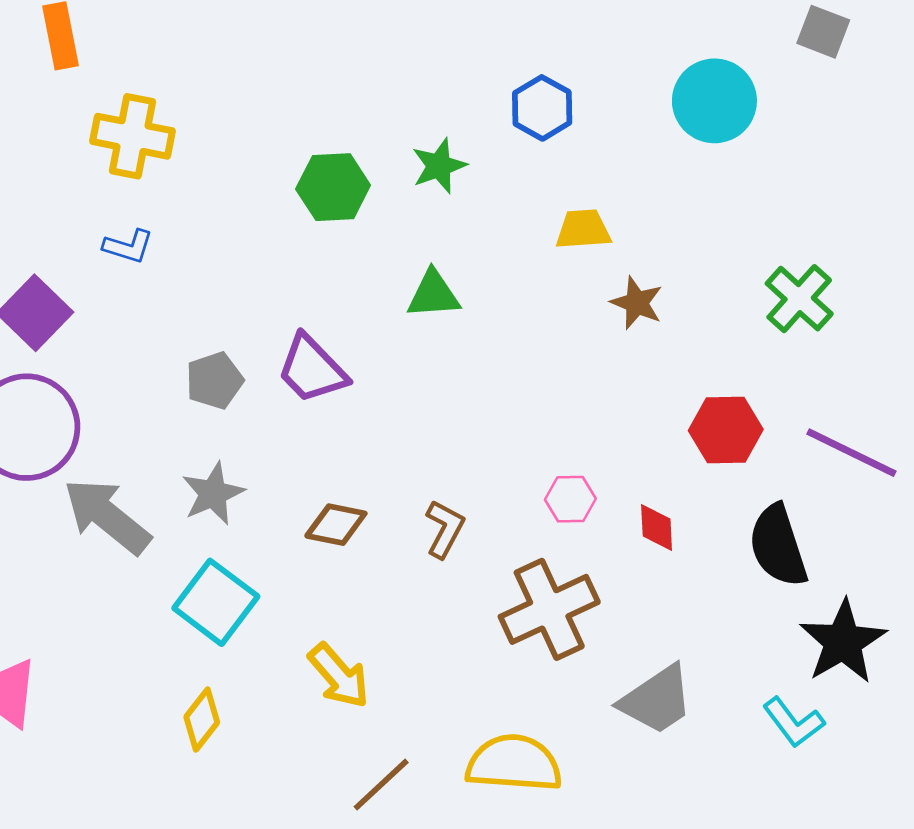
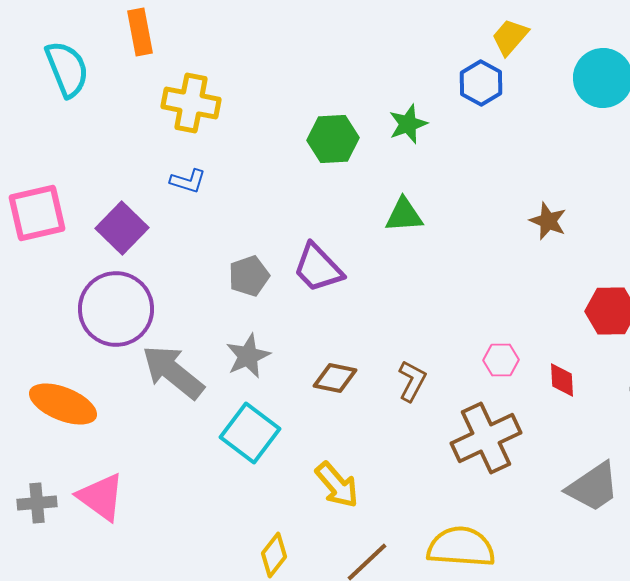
yellow trapezoid: (583, 229) -> (510, 37), moved, turned -45
gray trapezoid: (657, 700) -> (593, 487), moved
yellow diamond: (202, 720) -> (274, 555), moved

